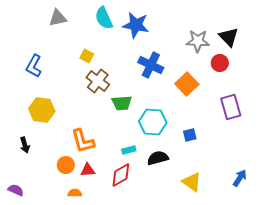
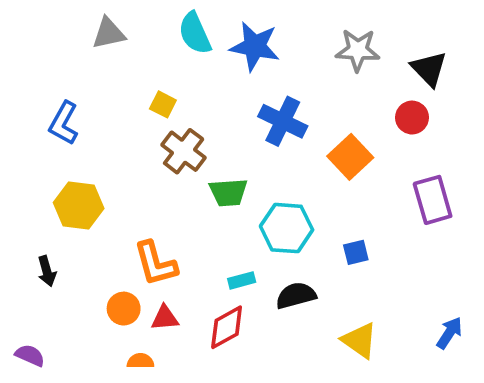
gray star: (198, 41) -> (358, 50), moved

